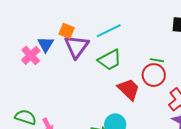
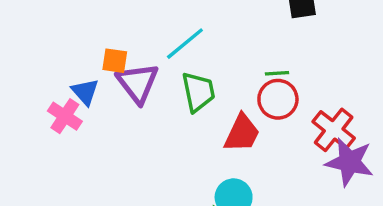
green trapezoid: (110, 60) -> (198, 92), turned -60
red trapezoid: (129, 89) -> (242, 133), turned 85

